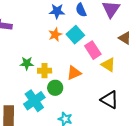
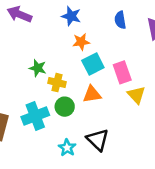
blue star: (57, 11) -> (71, 16), moved
cyan square: (75, 35) -> (93, 64), moved
black triangle: (110, 100) -> (98, 140), moved

